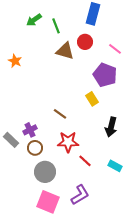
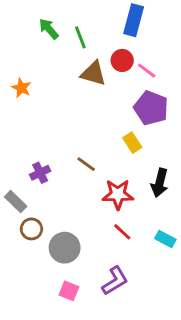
green arrow: (34, 20) -> (49, 29), turned 84
pink line: (115, 49) -> (147, 71), moved
purple cross: (30, 130) -> (40, 173), moved
red star: (68, 142) -> (118, 194), moved
brown circle: (35, 148) -> (31, 229), moved
pink square: (48, 202) -> (69, 291), size x0.6

